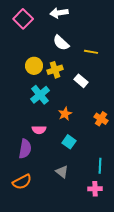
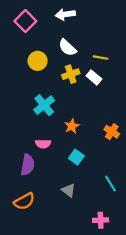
yellow circle: (34, 66) -> (38, 61), moved
yellow cross: (55, 70) -> (71, 74), moved
white rectangle: (81, 81) -> (94, 77), moved
cyan line: (100, 166) -> (111, 184), turned -35
pink cross: (95, 189) -> (101, 220), moved

